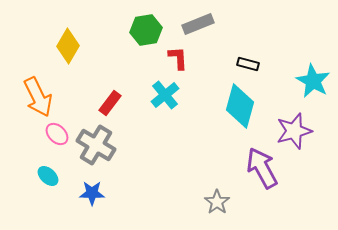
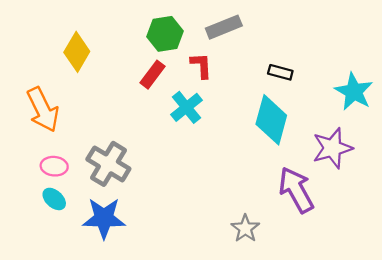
red rectangle: (110, 103) -> (153, 75), moved
pink ellipse: (57, 134) -> (54, 166), moved, turned -40
blue star: (92, 193) -> (104, 218), size x1.5

